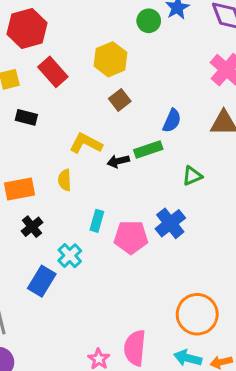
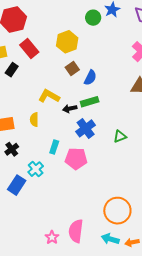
black rectangle: (26, 117) -> (12, 70), moved, turned -72
blue semicircle: (172, 121) -> (90, 78), moved
green triangle: (192, 176) -> (120, 136), moved
blue cross: (170, 223) -> (86, 128), moved

